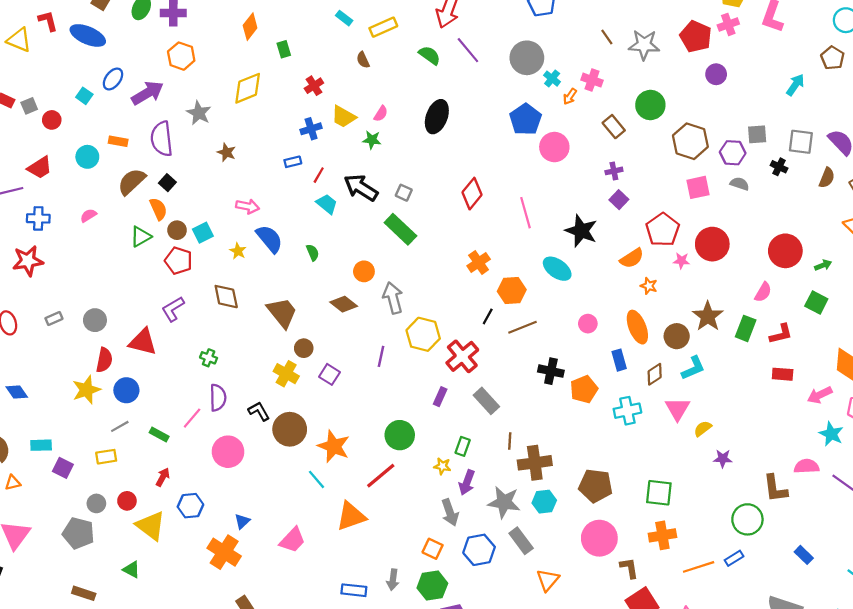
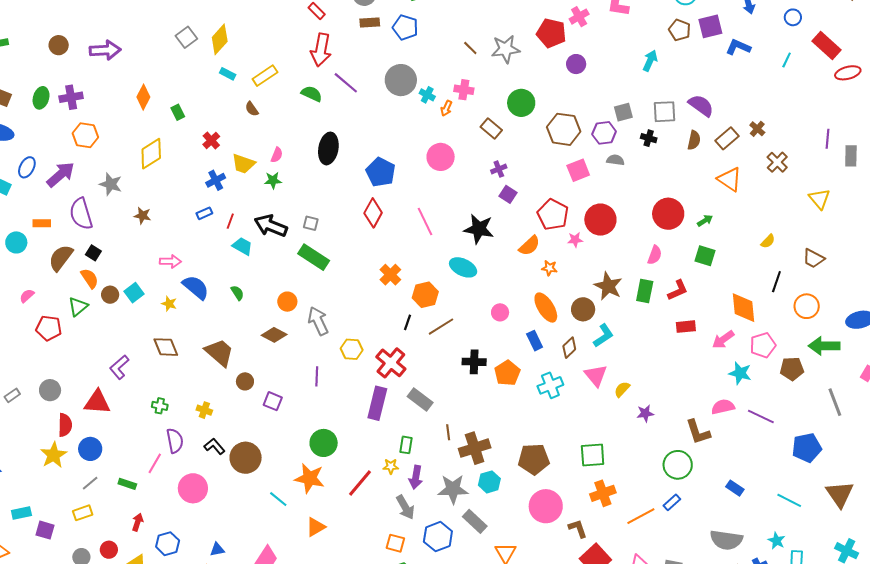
blue pentagon: (525, 119) -> (381, 172), moved
red pentagon: (179, 261) -> (49, 328), moved
yellow hexagon: (423, 334) -> (352, 349), size x0.7
yellow cross: (286, 374) -> (204, 410), moved, size x0.7
purple rectangle: (440, 397) -> (377, 403), size x1.8
green circle: (400, 435) -> (324, 443), moved
orange star: (334, 446) -> (309, 478), moved
red line: (381, 476) -> (360, 483), moved
orange triangle: (351, 516) -> (316, 527), size x0.7
blue triangle: (242, 521) -> (217, 549), turned 42

